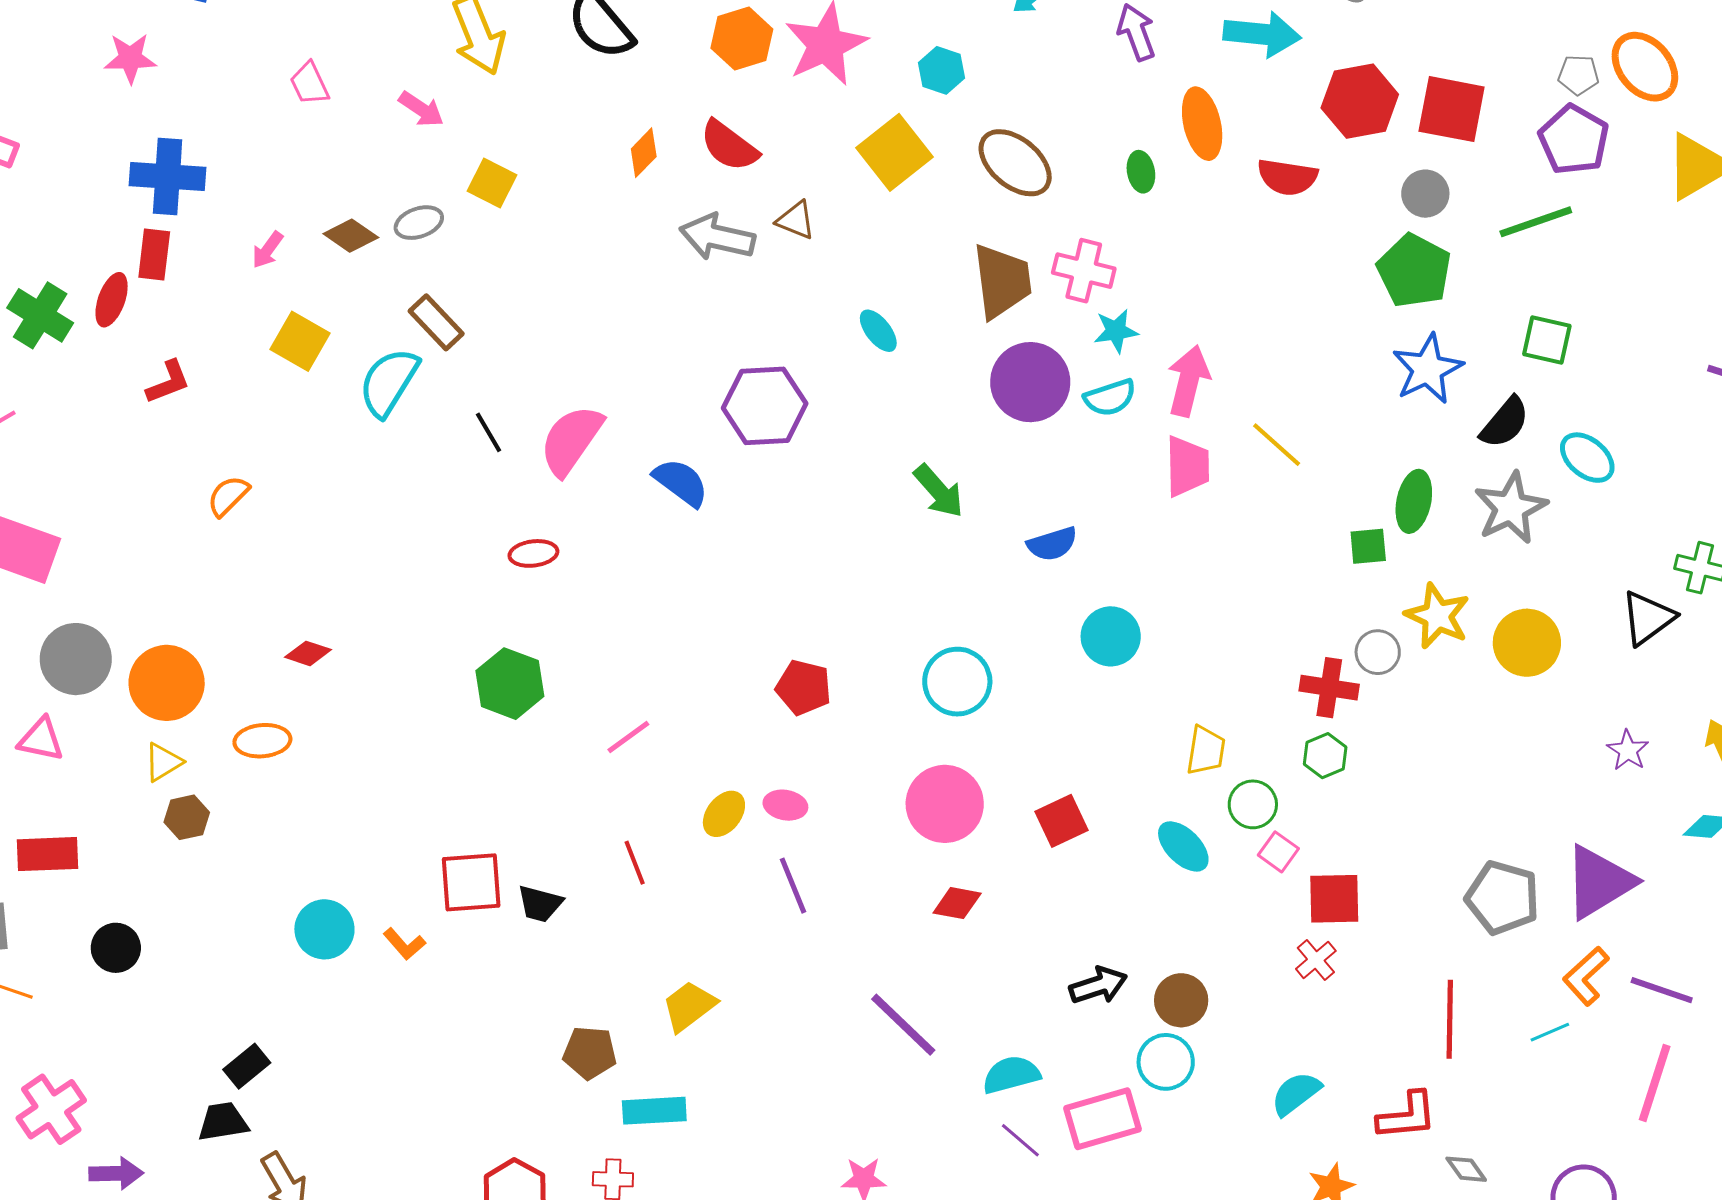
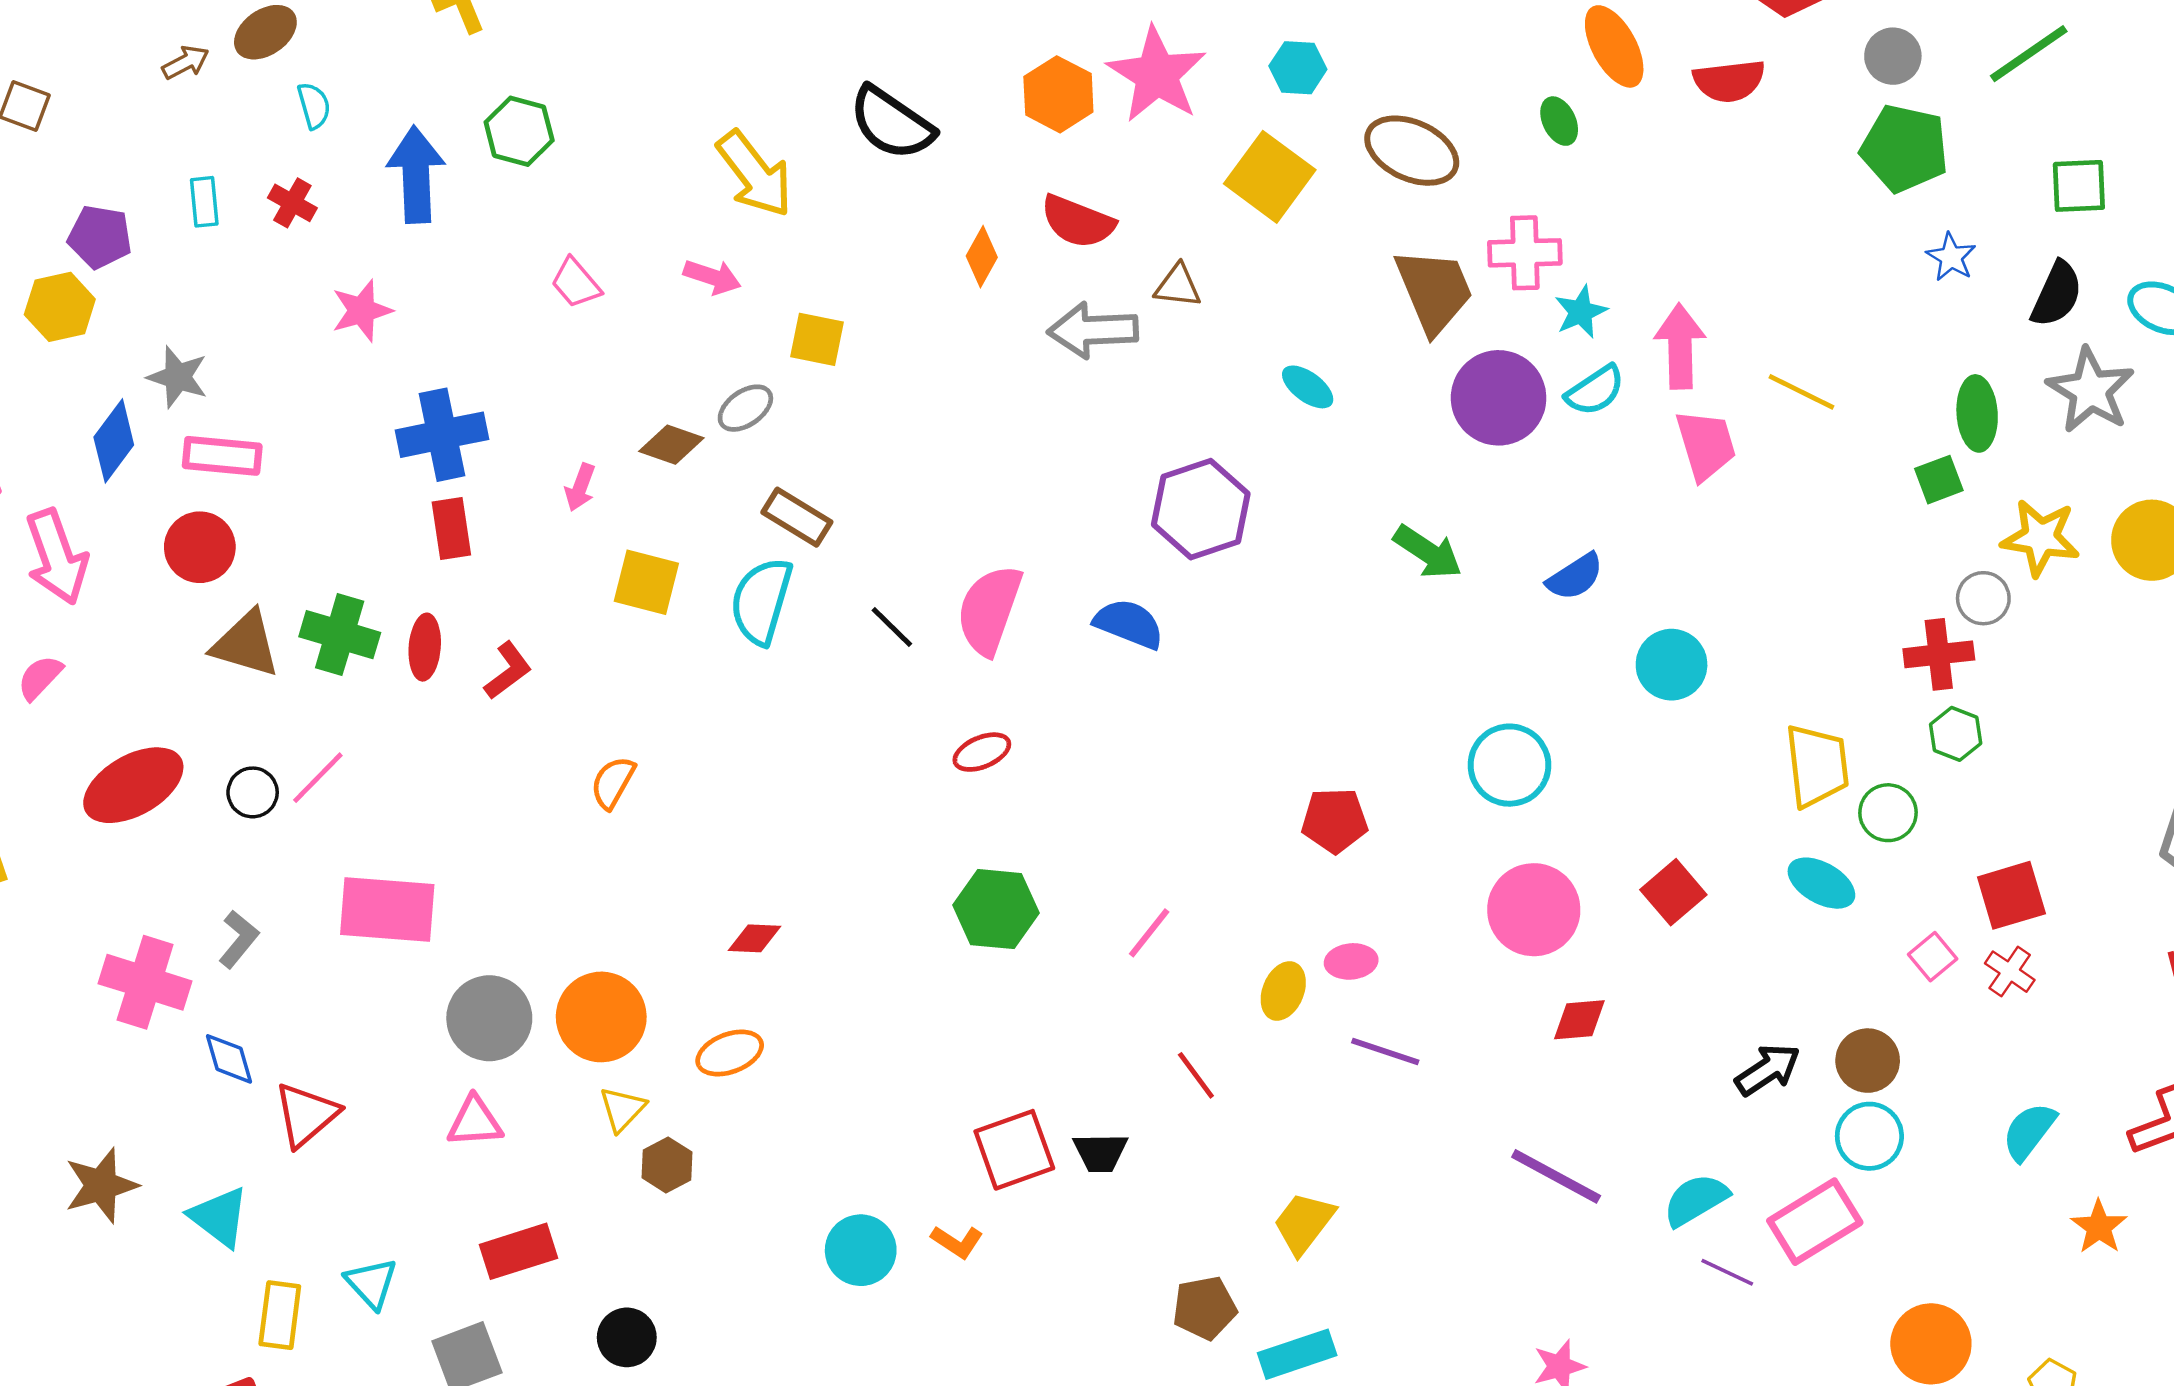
red ellipse: (112, 300) -> (425, 647), moved
blue star: (1428, 369) -> (1951, 257), size x0.6
yellow trapezoid: (1206, 750) -> (1817, 766), size x1.4
pink square: (1278, 852) -> (1933, 957), moved, turned 30
purple line: (793, 886) -> (1385, 1052), turned -34

